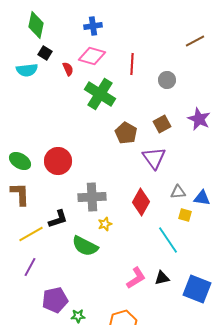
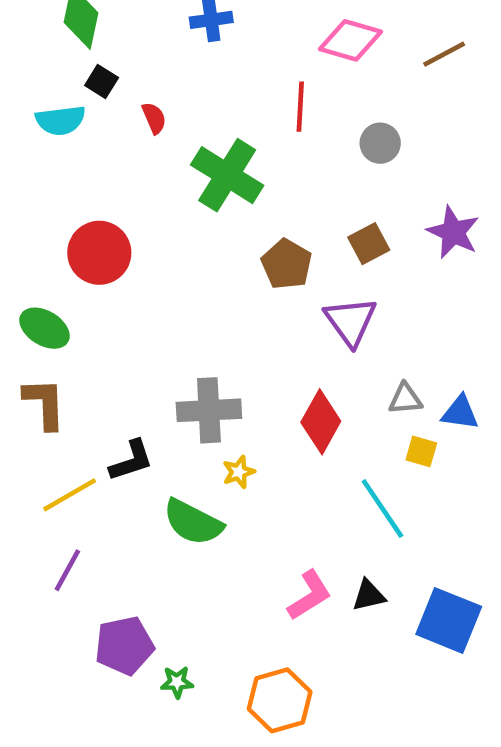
pink diamond: (92, 56) -> (350, 40), moved
red circle: (58, 161) -> (99, 253), moved

